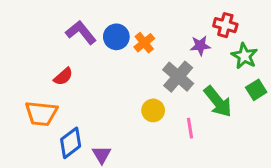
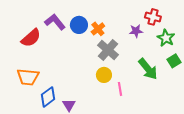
red semicircle: (63, 77) -> (31, 38), moved, size x1.5
gray cross: (178, 77) -> (108, 50), moved
pink line: (190, 128) -> (120, 89), moved

